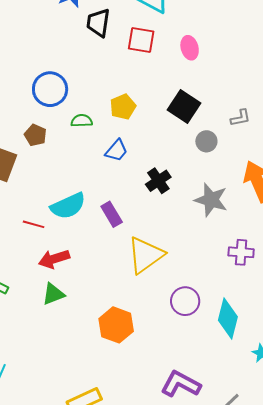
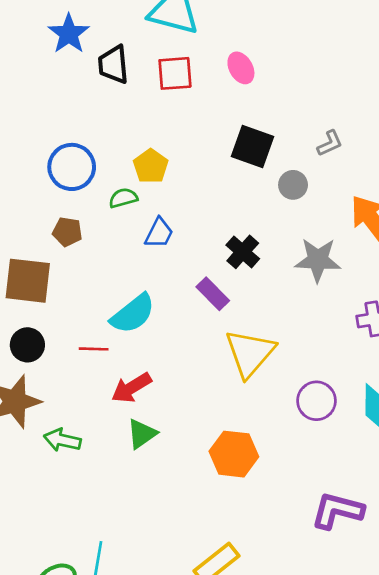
yellow pentagon: (123, 107) -> (151, 166), moved
blue trapezoid: (117, 150) -> (159, 233), moved
purple rectangle: (112, 214) -> (213, 294), moved

